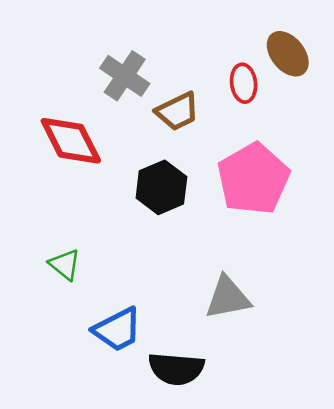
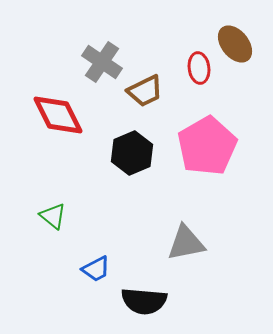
blue trapezoid: (117, 329) -> (96, 269), size x0.7

